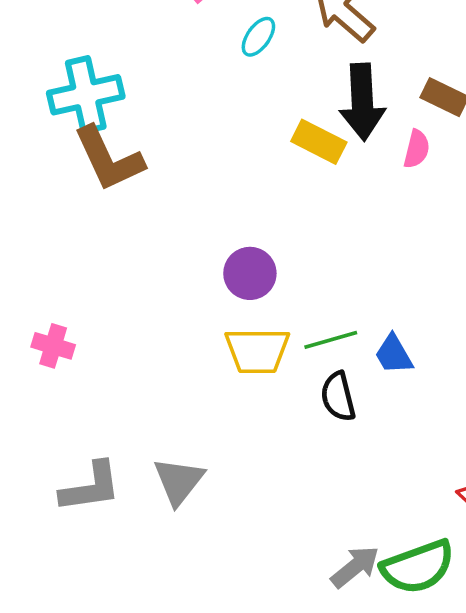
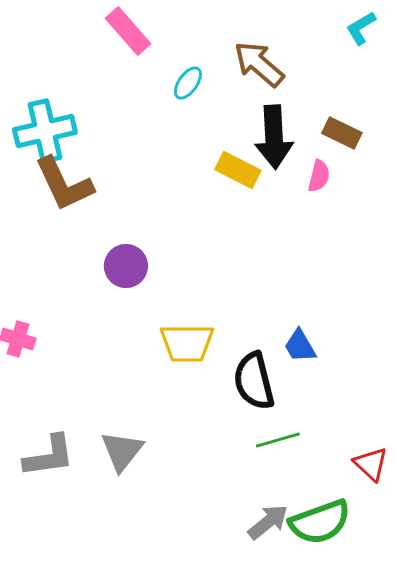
purple circle: (250, 273) -> (126, 266), moved
green line: (331, 340) -> (278, 440), moved
black semicircle: (338, 397) -> (254, 381), size x1.4

